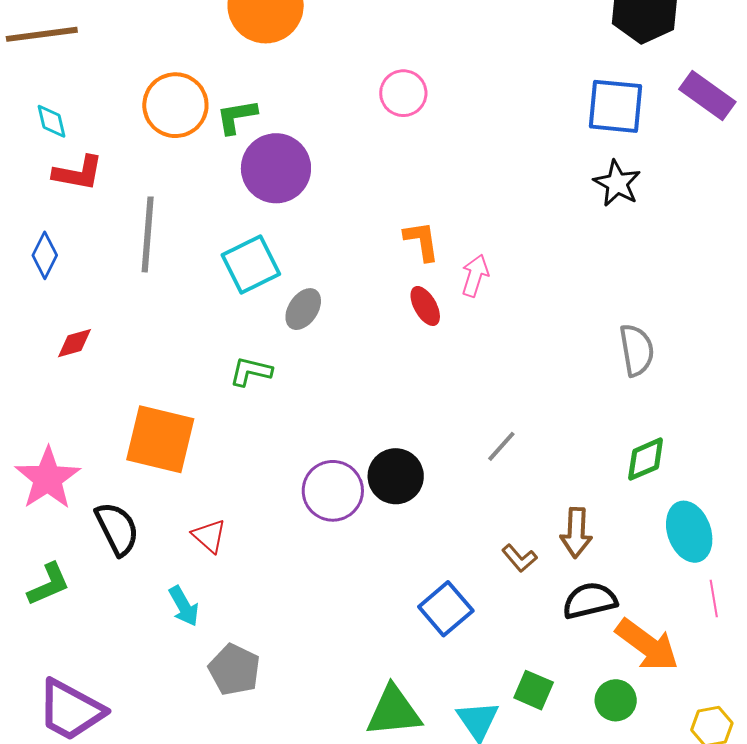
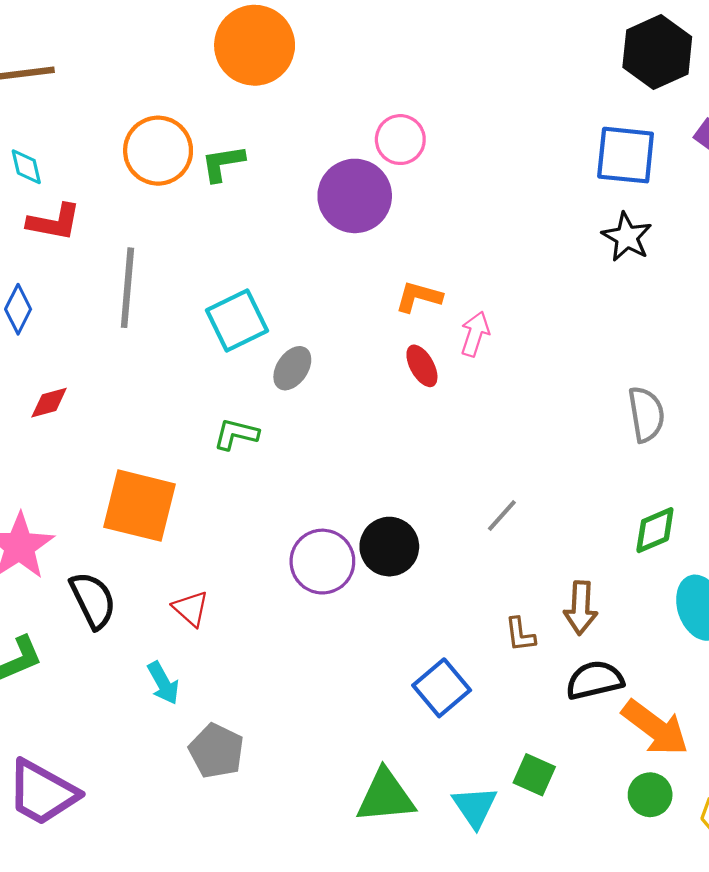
purple circle: (276, 168) -> (355, 196), moved
orange L-shape: (422, 241) -> (419, 297), turned -66
brown L-shape: (519, 558) -> (520, 635), turned 33
green circle: (616, 700) -> (650, 795), moved

